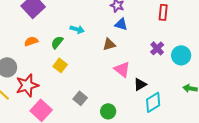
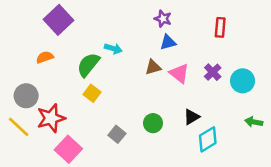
blue triangle: (121, 24) -> (168, 42), turned -32
orange semicircle: (31, 41) -> (45, 57), moved
green semicircle: (57, 42) -> (88, 65), size x1.5
pink triangle: (122, 69) -> (179, 73), moved
green circle: (108, 111) -> (153, 123), moved

